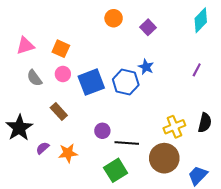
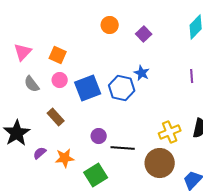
pink triangle: (25, 46) -> (23, 52), turned -30
purple line: (197, 70) -> (192, 76), turned -32
green square: (116, 170) -> (96, 175), moved

